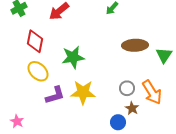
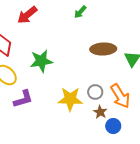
yellow star: (83, 92) -> (70, 99), moved
blue circle: (118, 122) -> (113, 126), moved

